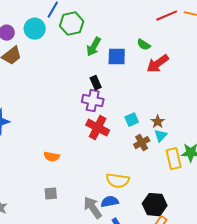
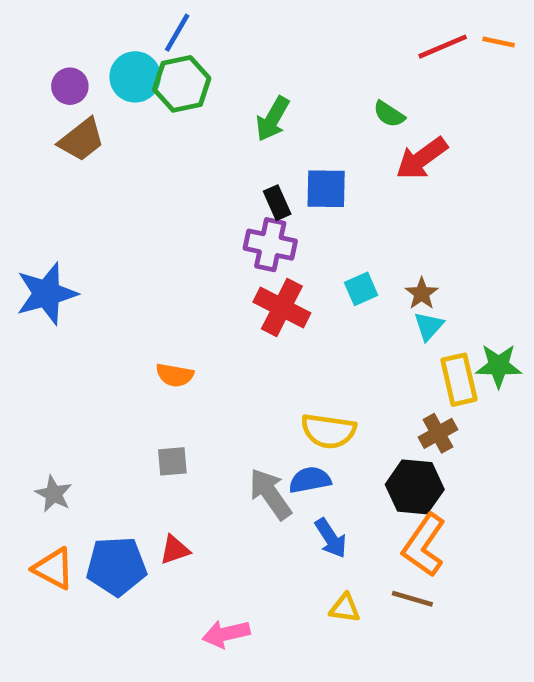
green hexagon: (72, 24) -> (182, 84), moved
blue square: (117, 57) -> (326, 189), moved
brown cross: (142, 143) -> (438, 433), moved

